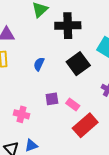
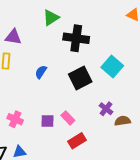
purple square: (52, 99) -> (48, 121), moved
red rectangle: (85, 125) -> (77, 141), size x0.7

